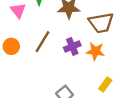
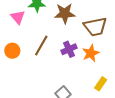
orange star: (95, 51) -> (91, 53), turned -30

